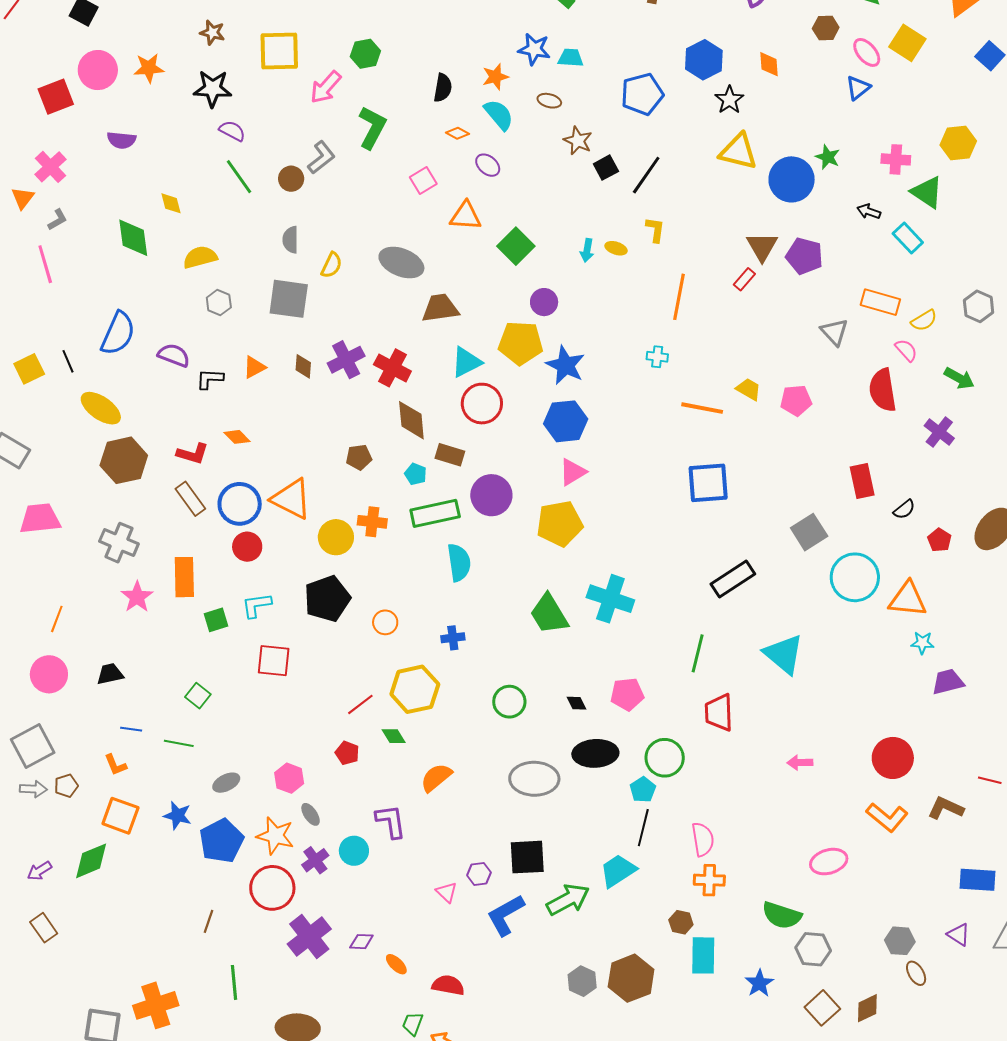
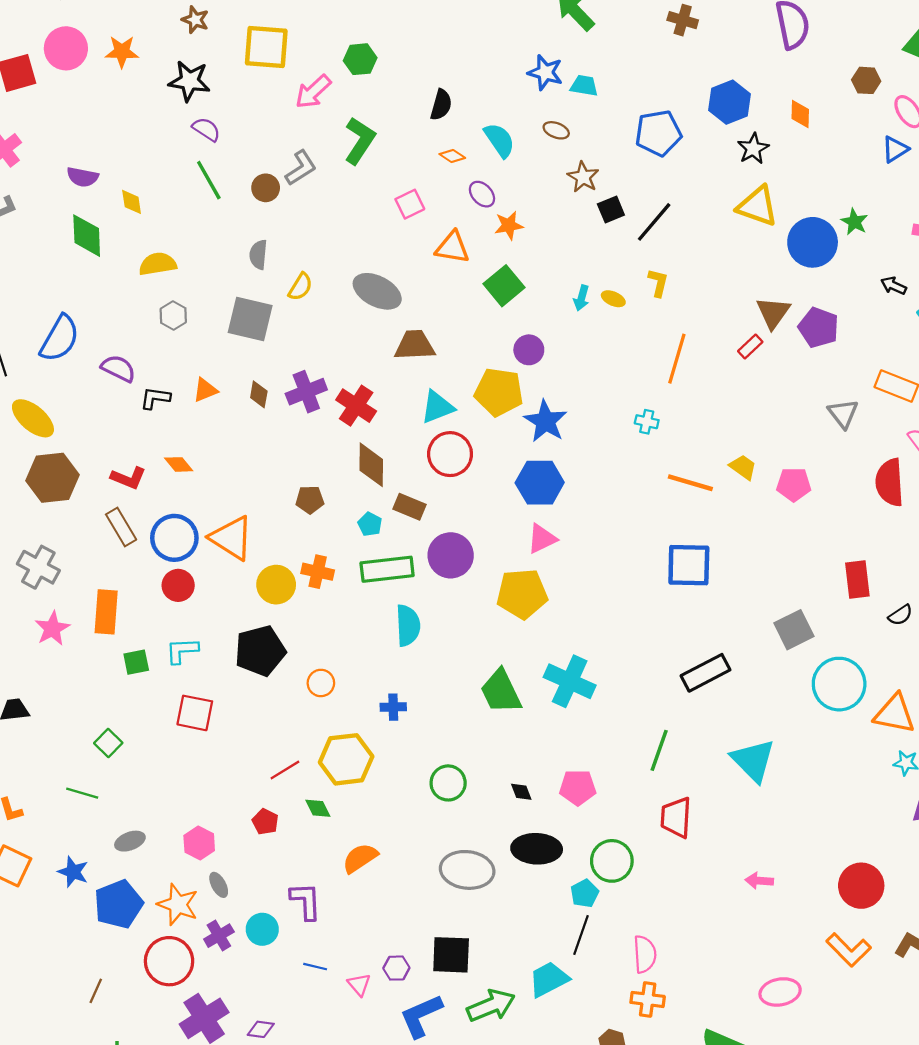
orange star: (495, 77) -> (509, 225), moved
purple semicircle: (122, 140) -> (82, 177), moved
blue line: (131, 729) -> (315, 967), moved

